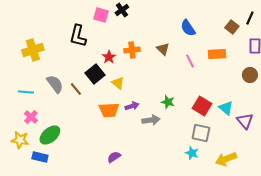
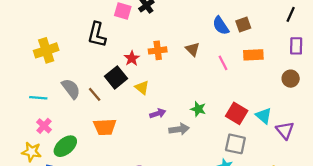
brown square: (232, 27) -> (243, 24), moved, turned 32
orange trapezoid: (109, 110) -> (105, 127), moved

